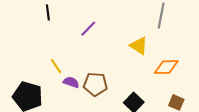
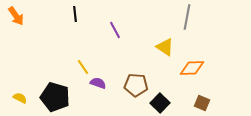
purple line: (88, 29) -> (115, 30), turned -72
brown pentagon: (95, 84) -> (136, 85), moved

